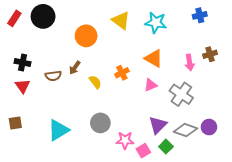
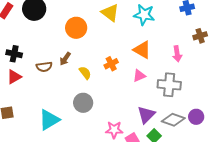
brown cross: (210, 54) -> (200, 36), moved
red triangle: (23, 86) -> (14, 77), turned 35
gray cross: (181, 94) -> (169, 85), turned -30
gray circle: (100, 123) -> (83, 103), moved

